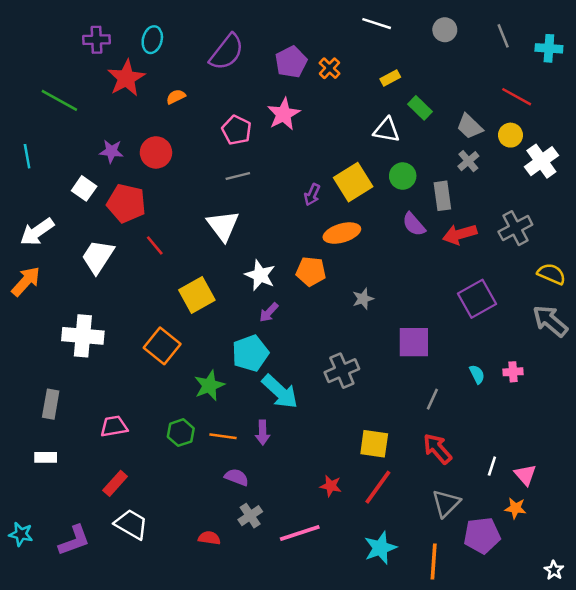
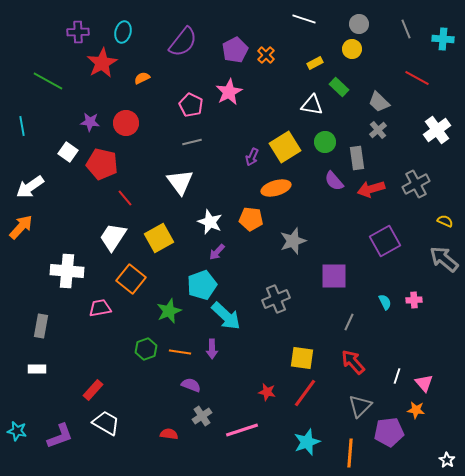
yellow circle: (510, 135) -> (352, 49), moved
white trapezoid: (98, 257) -> (113, 237), moved
yellow semicircle: (551, 274) -> (445, 221), size x0.7
gray star: (363, 299) -> (293, 241), size x1.5
pink trapezoid: (114, 426) -> (100, 308), moved

